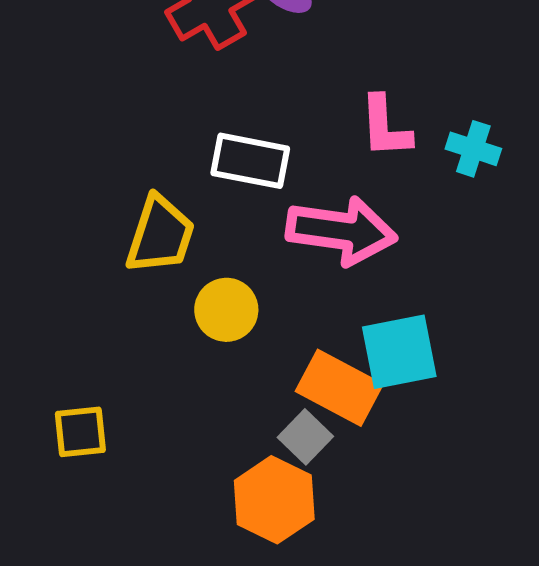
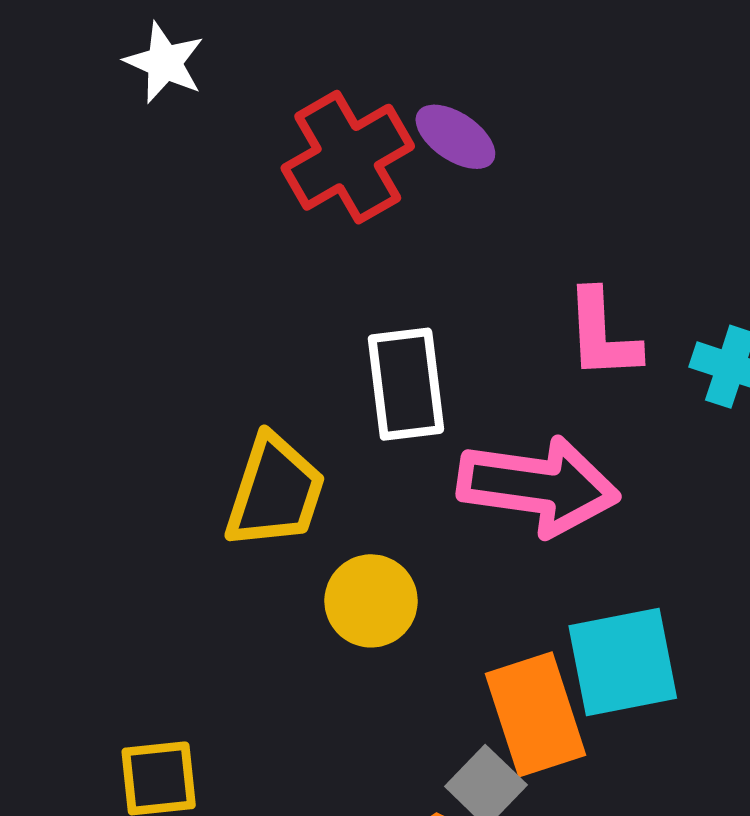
white rectangle: (250, 161) -> (406, 384), turned 72
orange rectangle: (339, 388) -> (535, 714), turned 44

